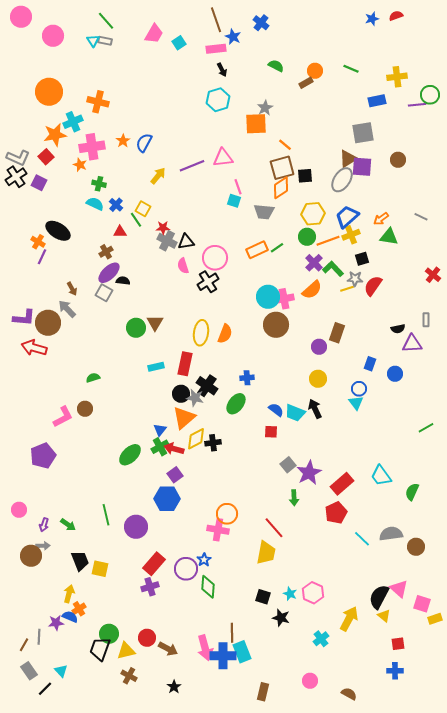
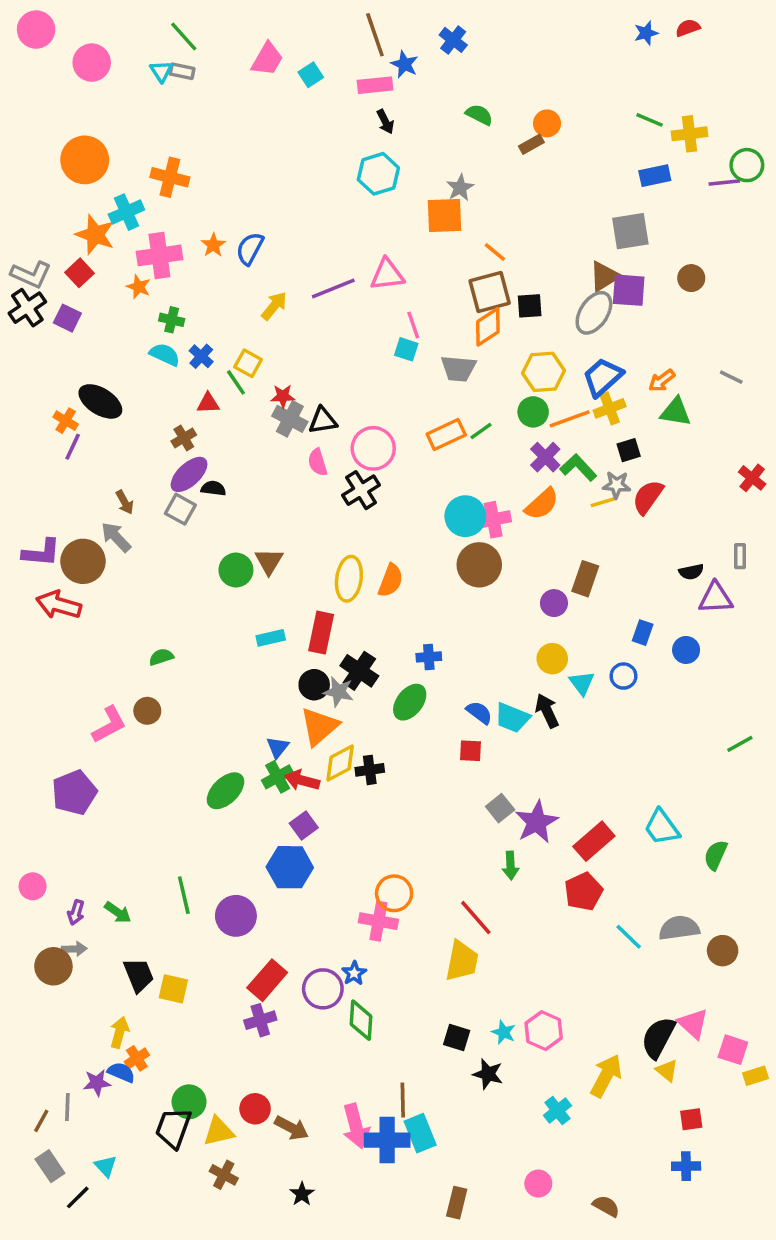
green line: (351, 69) -> (650, 120), moved
orange star: (55, 135) -> (95, 235), turned 30
cyan triangle: (356, 403) -> (582, 683), moved

